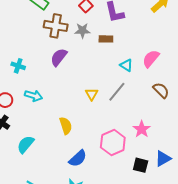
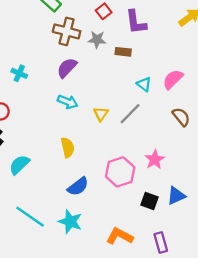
cyan arrow: (33, 96) -> (68, 102), moved

